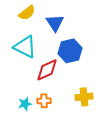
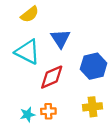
blue triangle: (55, 23) -> (61, 39), moved
blue hexagon: (70, 51) -> (94, 66), moved

